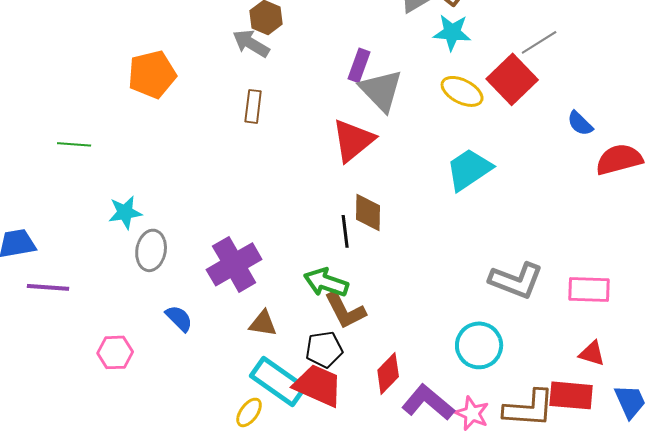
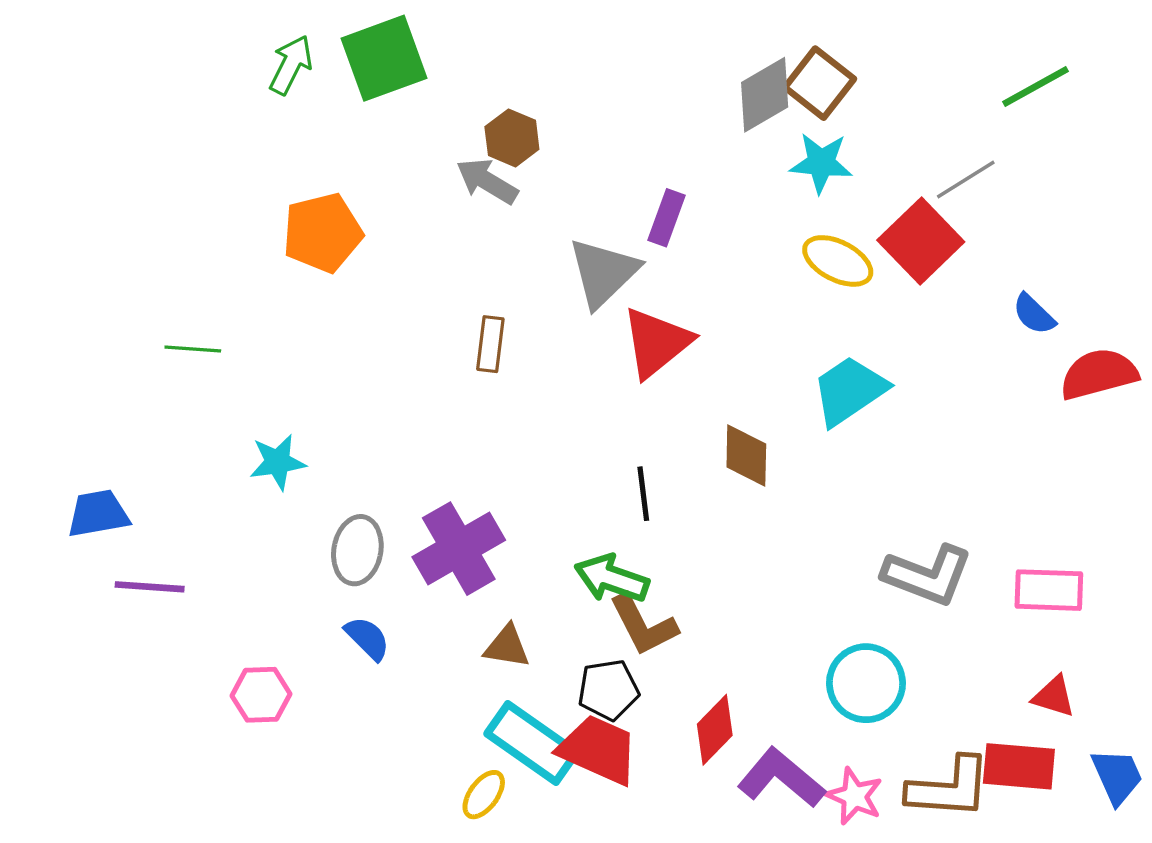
gray triangle: (381, 90) -> (603, 273), moved, turned 30
brown rectangle: (253, 106) -> (490, 344), moved
brown diamond: (368, 212) -> (746, 455), moved
gray ellipse: (151, 250) -> (357, 550), moved

